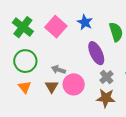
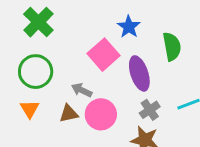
pink square: (56, 27) -> (103, 55), moved
brown triangle: (52, 87) -> (69, 113), turned 40

